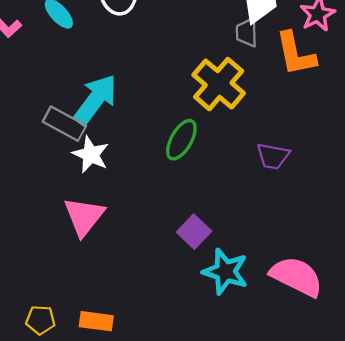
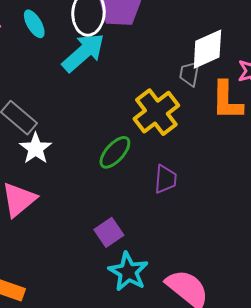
cyan arrow: (95, 100) -> (83, 53), moved
purple trapezoid: (273, 156) -> (165, 179), moved, turned -108

